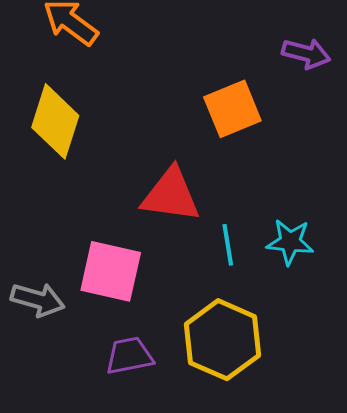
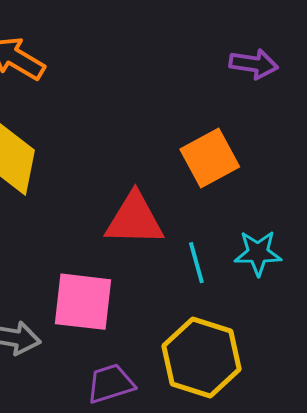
orange square: (232, 109) -> (210, 158), moved

